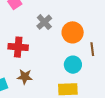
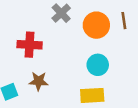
brown line: (92, 49) -> (124, 21), moved

